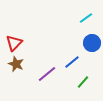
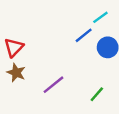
blue line: (72, 62) -> (84, 35), moved

